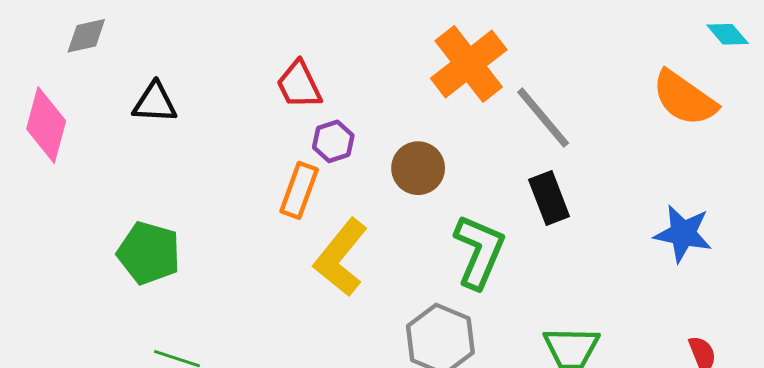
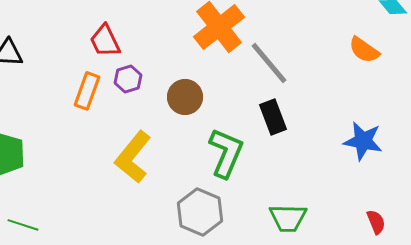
orange semicircle: (684, 98) -> (364, 50), size x0.7
orange rectangle: (299, 190) -> (87, 91), moved

